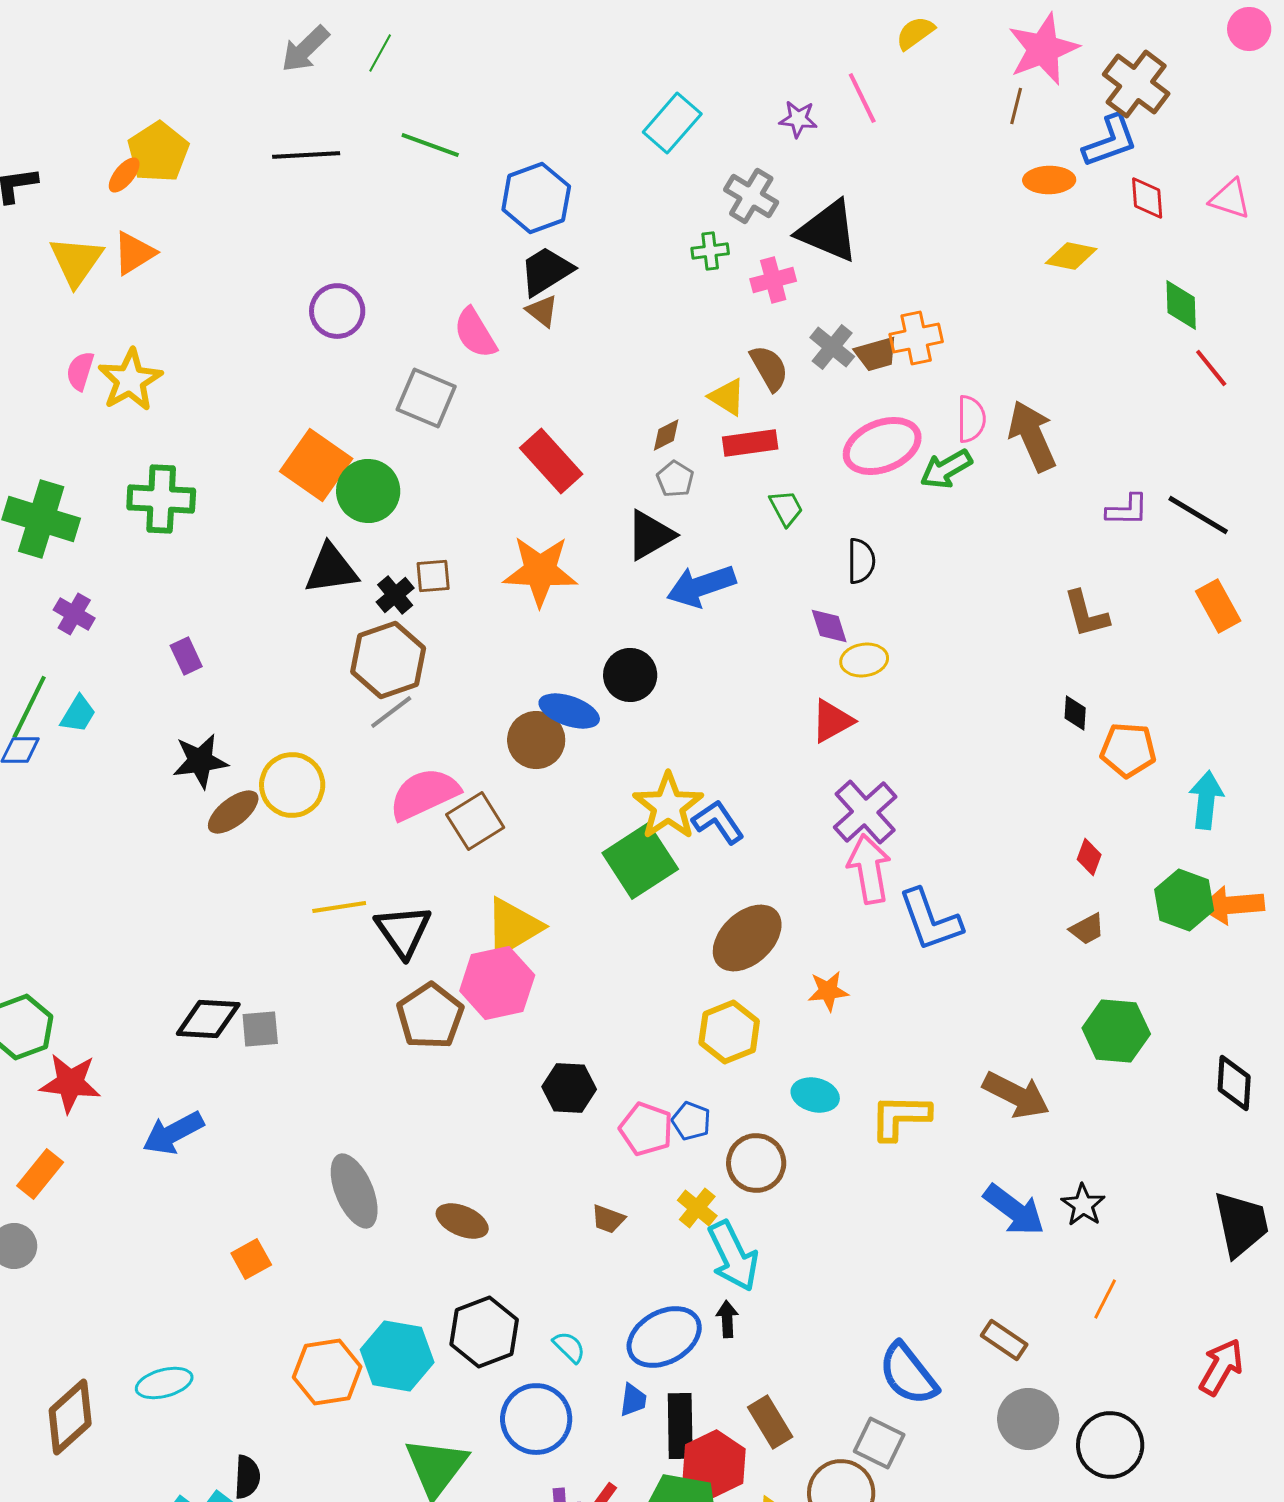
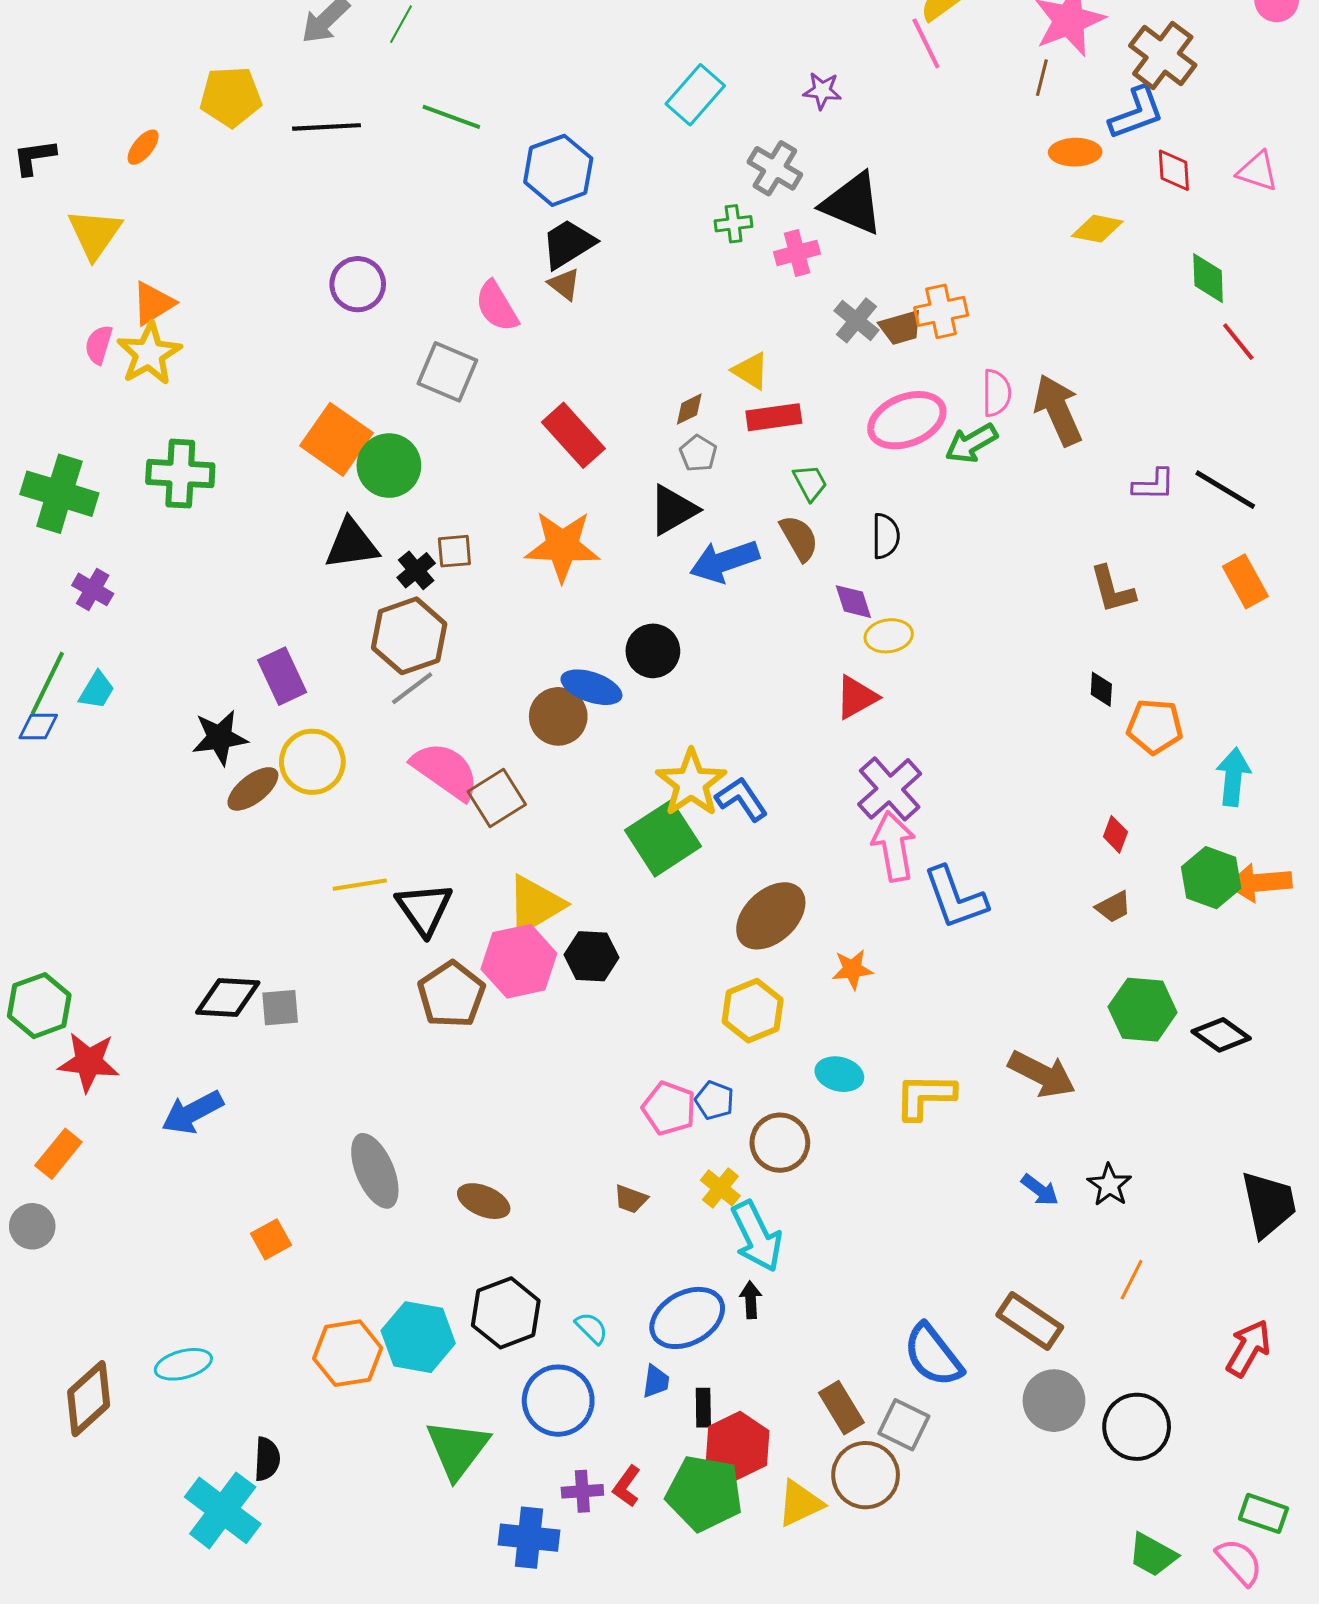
pink line: (862, 98) -> (926, 43), moved
yellow pentagon: (158, 152) -> (231, 97), moved, turned 30
orange triangle: (134, 253) -> (153, 303), moved
brown semicircle: (769, 368) -> (799, 538), moved
purple rectangle: (186, 656) -> (282, 676), moved, size x1.5
pink semicircle: (424, 794) -> (445, 771), turned 60
black diamond: (1234, 1083) -> (1221, 1035), moved, turned -58
black hexagon: (569, 1088) -> (591, 956), moved
blue arrow: (1014, 1210) -> (1040, 1190), size x0.6
brown rectangle: (1004, 1340) -> (1030, 1321), size x1.4
brown rectangle: (770, 1422) -> (841, 1408), moved
black rectangle: (680, 1426) -> (703, 1408), size x0.6

